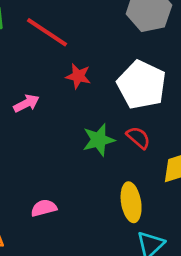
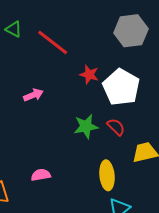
red star: (78, 76) -> (89, 75), moved

